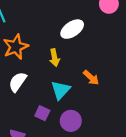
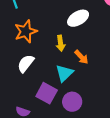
orange arrow: (91, 78) -> (81, 57), moved
purple square: (42, 113) -> (47, 93), size x1.5

